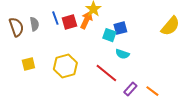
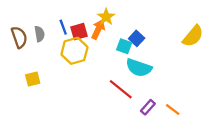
blue square: (120, 28) -> (137, 38), turned -32
cyan semicircle: (122, 54) -> (139, 68), size x1.6
yellow hexagon: (65, 66) -> (74, 51), moved

